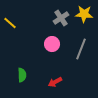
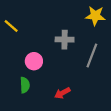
gray cross: (61, 18) -> (65, 40), moved, turned 35
pink circle: (52, 44) -> (34, 61), moved

